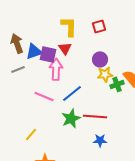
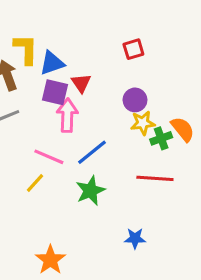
yellow L-shape: (69, 26) -> (26, 49), moved
blue triangle: (34, 51) -> (52, 63), moved
red line: (95, 116) -> (155, 178), moved
yellow line: (31, 134) -> (35, 183), moved
blue star: (100, 140) -> (135, 238), moved

